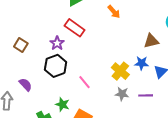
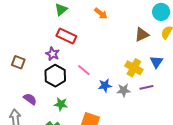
blue star: (142, 63) -> (105, 86), moved
yellow cross: (120, 71) -> (134, 68), moved
pink line: (85, 82) -> (84, 70), moved
green star: (62, 104) -> (61, 104), moved

